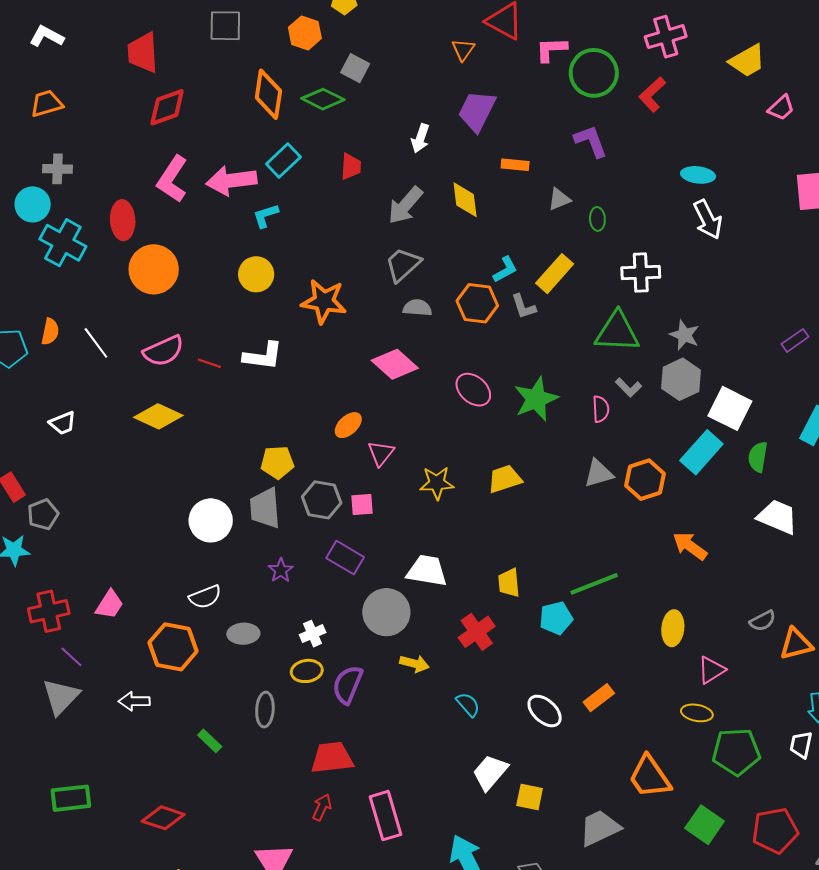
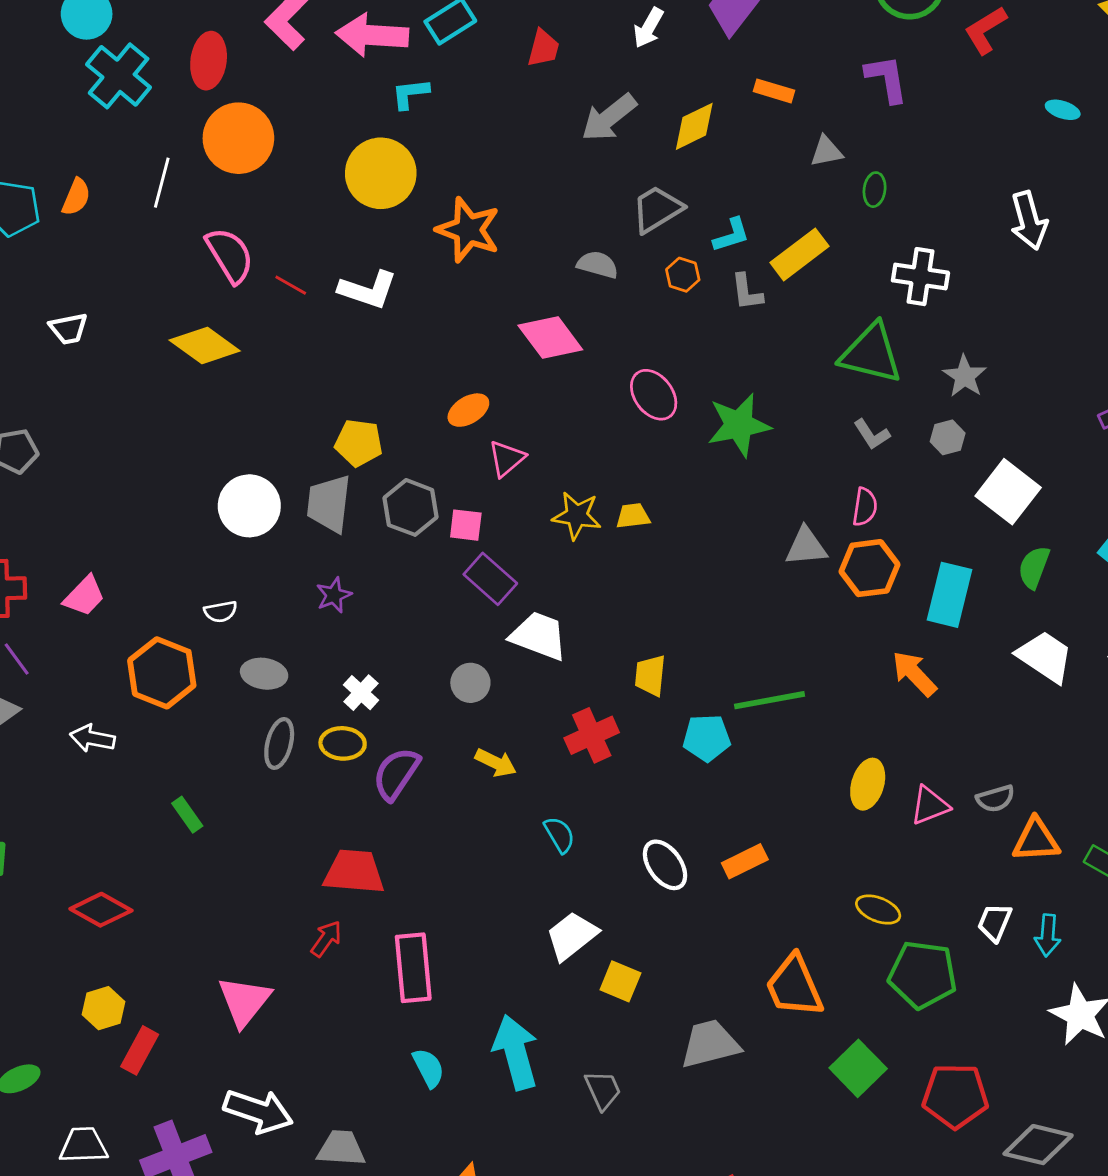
cyan ellipse: (698, 175) -> (1063, 110), moved, size x0.7
yellow diamond: (465, 200) -> (694, 126), turned 60
gray trapezoid: (403, 265) -> (657, 209), moved
yellow circle: (256, 274) -> (381, 173), size x1.4
orange hexagon: (477, 303) -> (683, 275), size x0.6
white line: (96, 343) -> (162, 183), moved, turned 40
pink semicircle: (164, 351) -> (230, 255), turned -108
gray hexagon: (681, 379) -> (948, 437), size x0.6
pink semicircle: (601, 409) -> (865, 507), moved
cyan rectangle: (701, 452) -> (950, 595), moved, turned -39
yellow trapezoid: (505, 479) -> (633, 516), moved, size x0.7
purple rectangle: (345, 558) -> (490, 579), moved
white semicircle: (205, 597) -> (221, 612), size x0.7
gray circle: (386, 612) -> (470, 683), size x0.6
white cross: (313, 634) -> (361, 693), turned -35
pink triangle: (711, 670) -> (930, 805), moved
gray ellipse: (265, 710) -> (279, 743), moved
white trapezoid: (801, 745) -> (995, 922), moved

